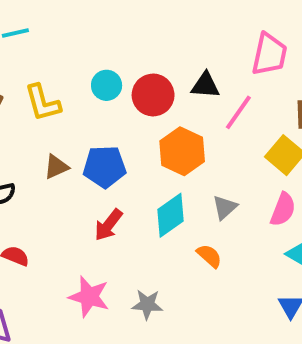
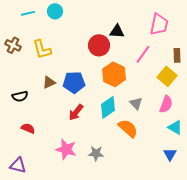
cyan circle: (107, 85) -> (55, 11), moved
black triangle: (205, 85) -> (117, 31), moved
gray triangle: (225, 207) -> (136, 103), turned -32
orange semicircle: (209, 256) -> (128, 128), size x1.5

